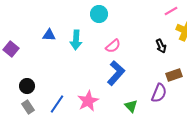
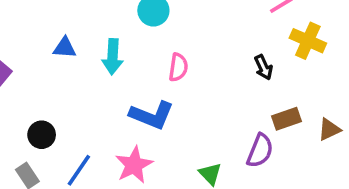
pink semicircle: (113, 46) -> (178, 67), turned -42
blue L-shape: (116, 73) -> (152, 115), moved, turned 70
black circle: (27, 86) -> (42, 135), moved

